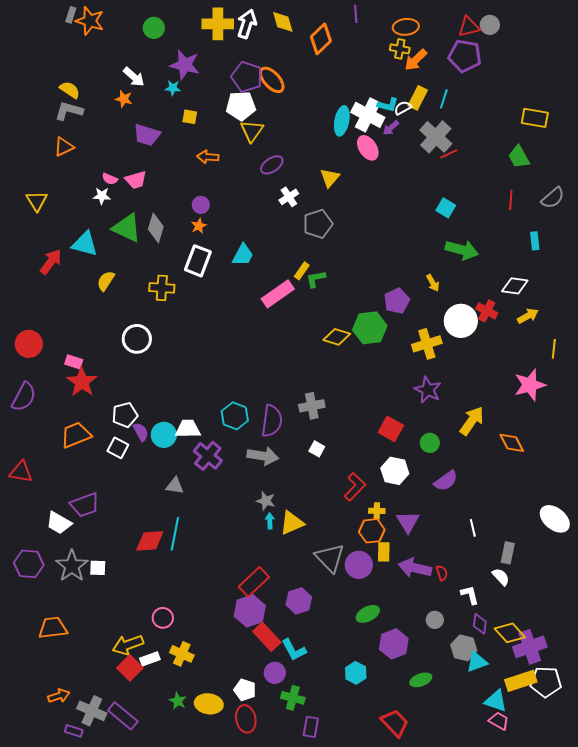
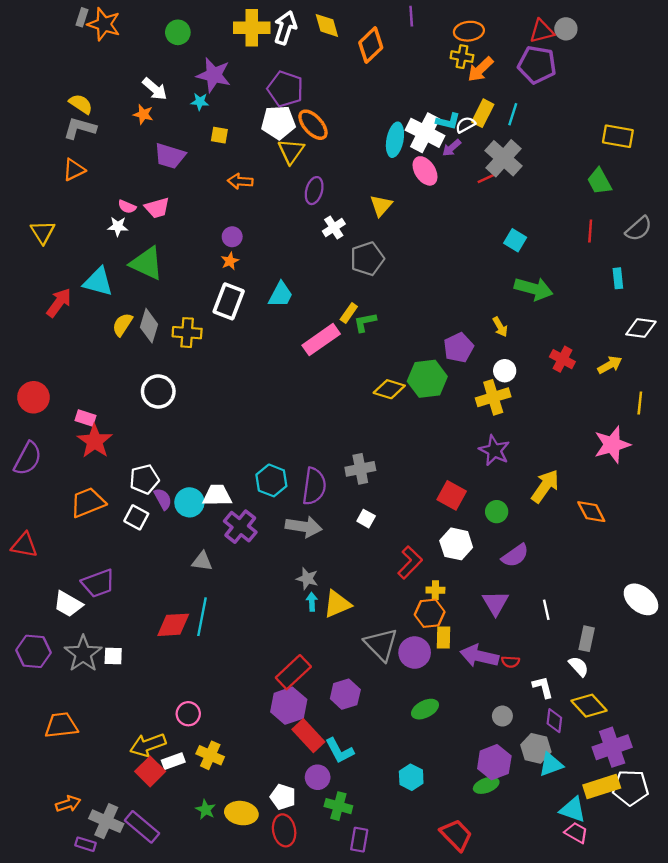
orange ellipse: (272, 80) -> (313, 125), moved
red line: (449, 154) -> (487, 178), moved
purple ellipse: (272, 165) -> (314, 191), turned -40
gray diamond: (156, 228) -> (149, 326), moved
white diamond: (515, 286) -> (641, 328), moved
white circle: (461, 321) -> (505, 371), moved, size x0.6
purple triangle: (408, 522) -> (495, 603), moved
red semicircle: (442, 573) -> (510, 662), turned 112
yellow diamond: (510, 633) -> (589, 706), moved
purple hexagon: (394, 644) -> (494, 762), moved

